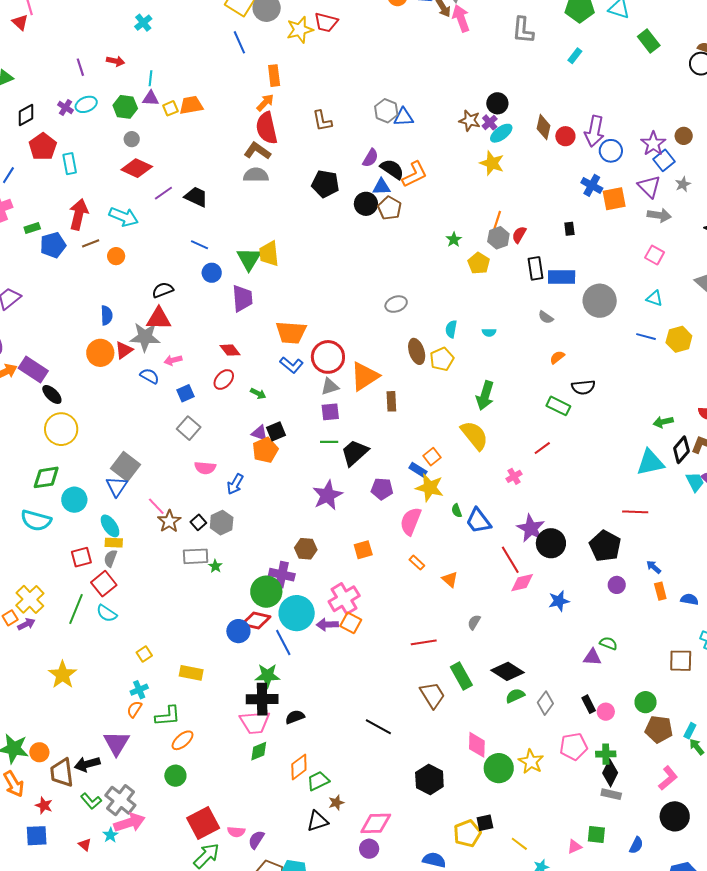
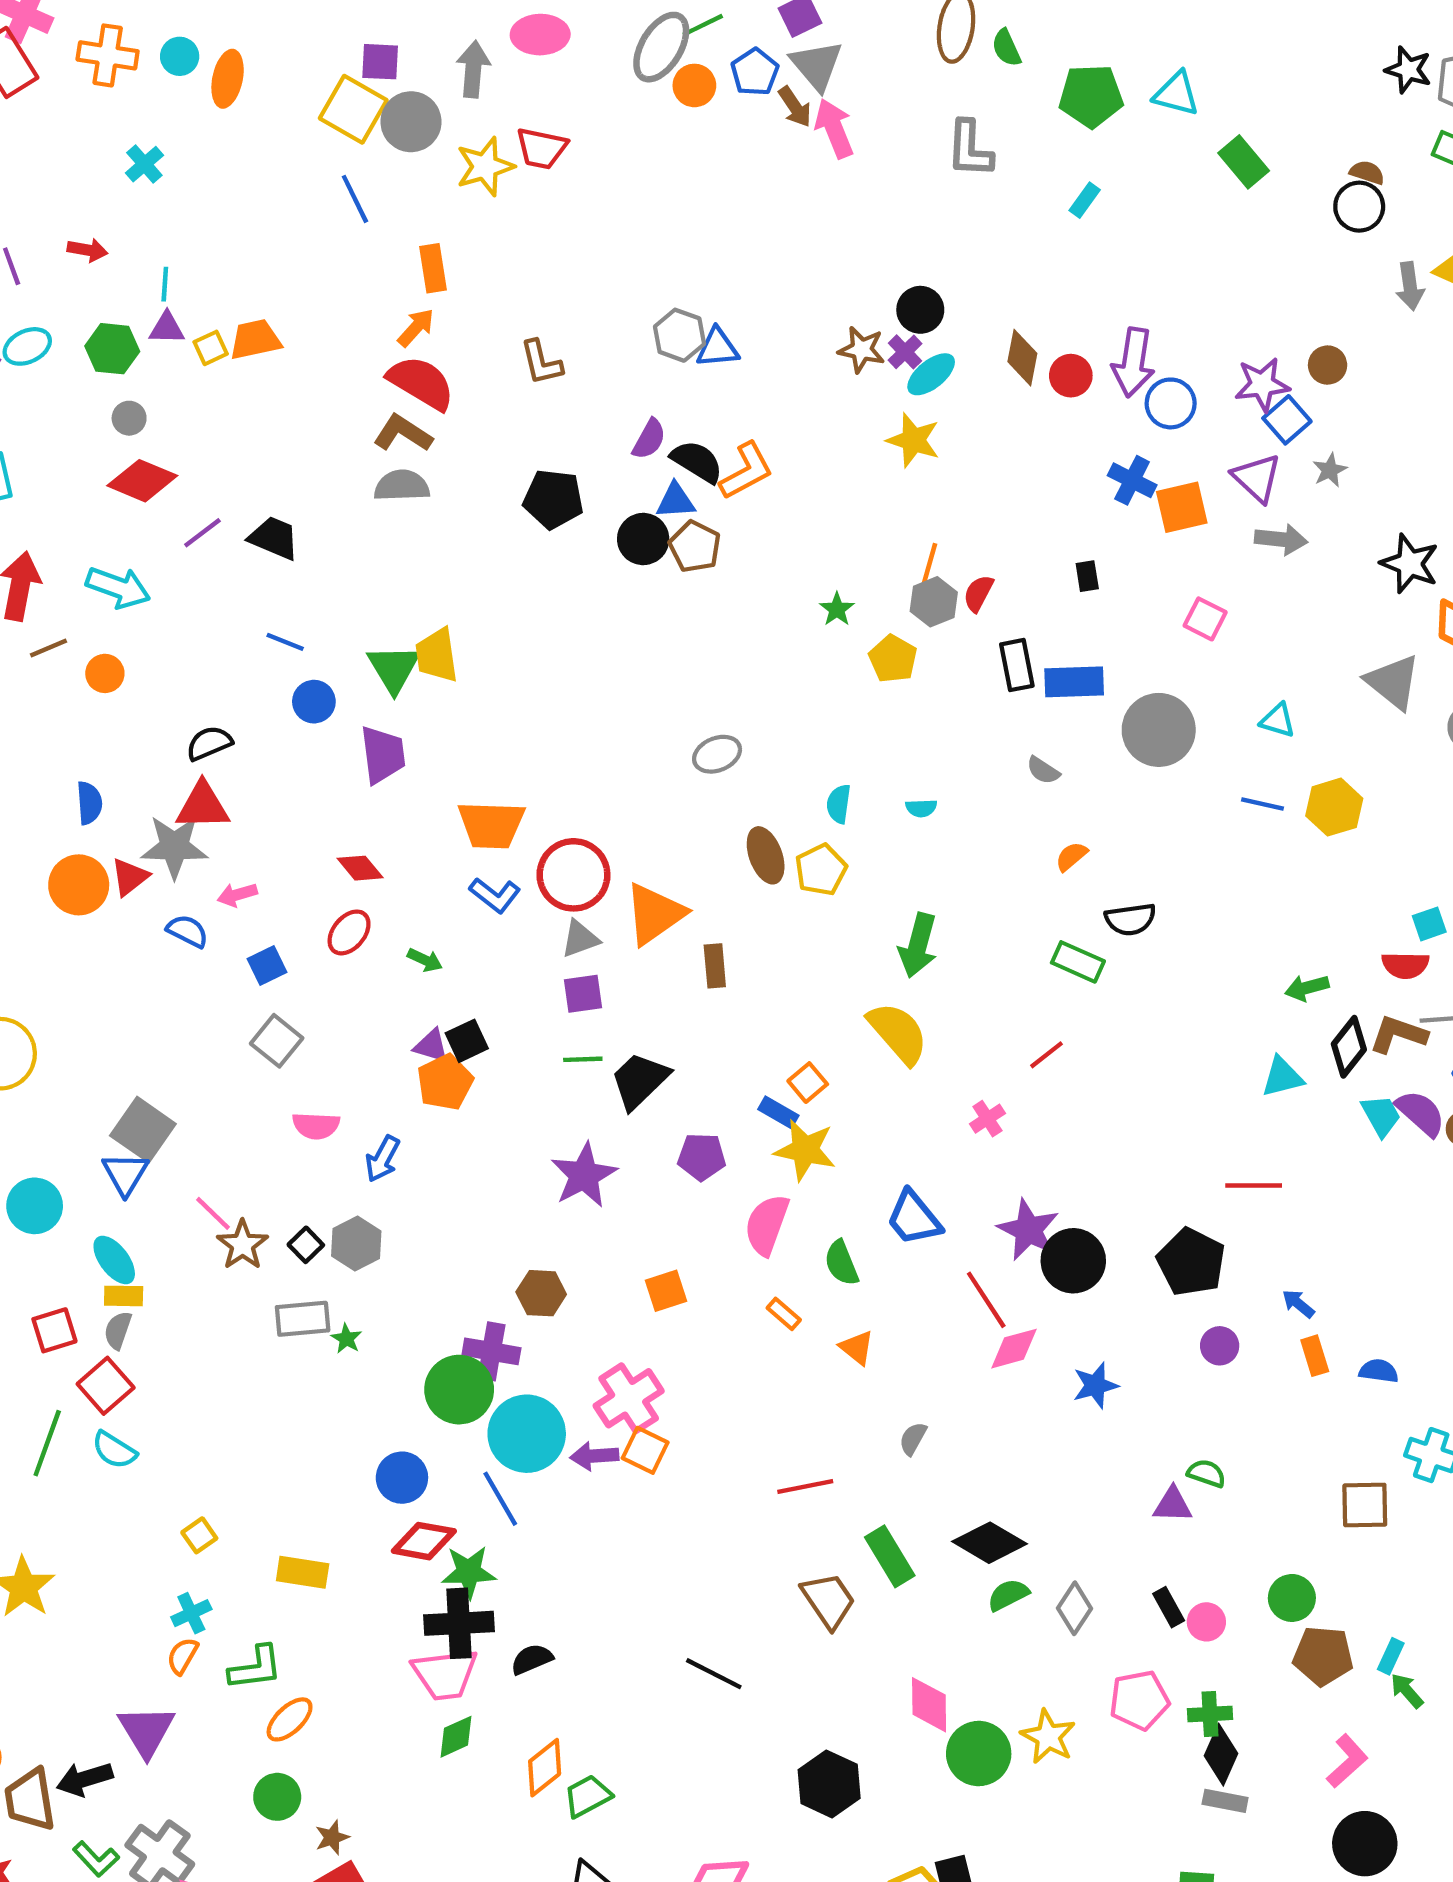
red semicircle: (267, 128) -> (421, 383), turned 136
purple star: (653, 144) -> (1262, 384), turned 30
pink square: (655, 255) -> (1205, 619), moved
cyan triangle: (650, 462) -> (1282, 1077), size x0.7
green semicircle: (457, 511) -> (841, 1263), moved, size x1.5
red diamond: (256, 620) -> (424, 1541), moved
brown star: (336, 803) -> (332, 1837), moved

